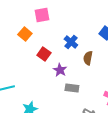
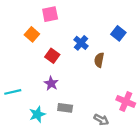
purple star: (60, 70) -> (51, 83), moved
gray rectangle: (72, 88) -> (65, 108), moved

